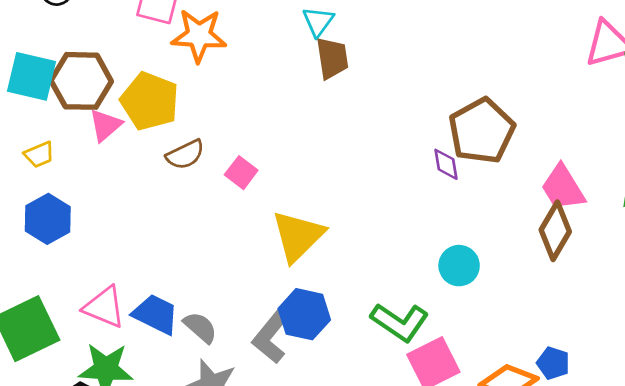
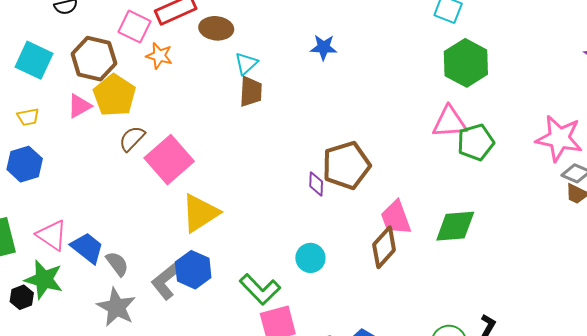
orange star: (199, 35) -> (159, 56), size x0.7
brown hexagon: (81, 81) -> (94, 59), moved
brown semicircle: (185, 155) -> (132, 139), turned 148
pink square: (241, 173) -> (169, 160), size x2.0

